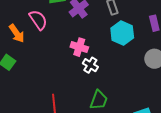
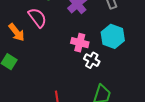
cyan hexagon: (122, 33) -> (113, 36), moved

